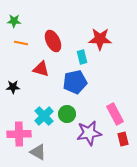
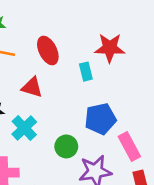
blue pentagon: (75, 82) -> (100, 119), moved
cyan cross: (44, 116) -> (24, 128), moved

